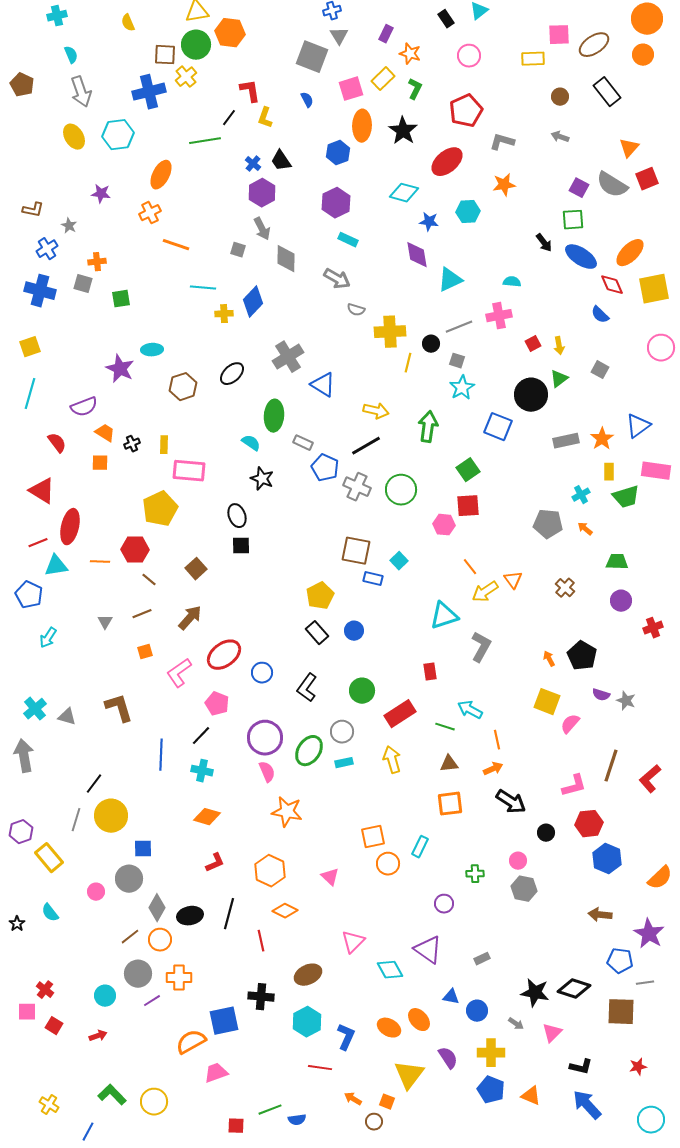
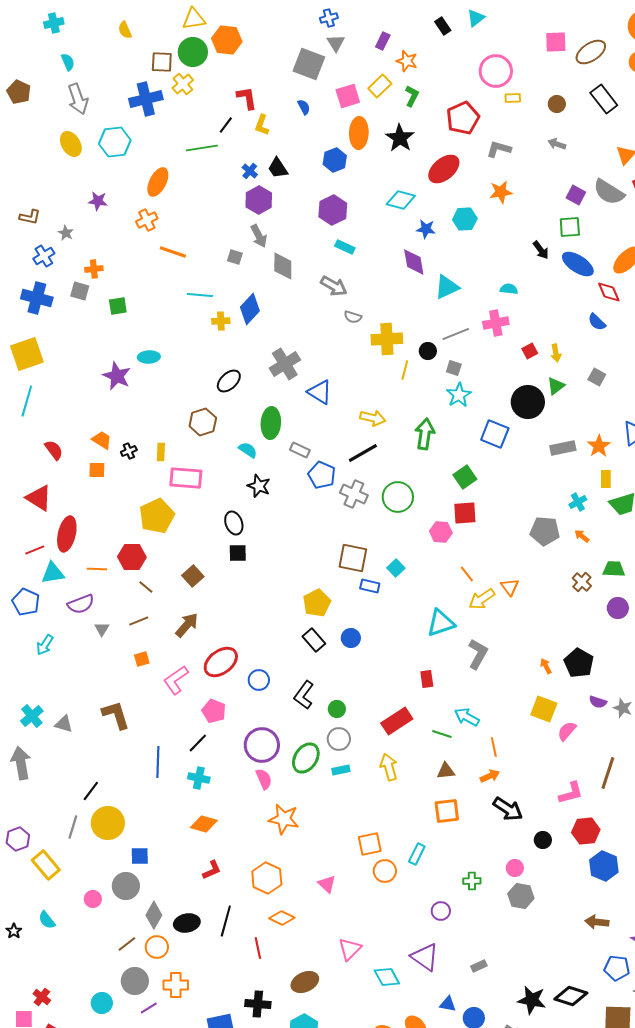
pink circle: (469, 56) -> (496, 71), moved, size x1.4
yellow rectangle: (533, 59) -> (513, 98), moved, size x0.7
yellow square: (30, 347) -> (27, 354), size x1.6
brown hexagon: (183, 387) -> (203, 422), moved
purple semicircle: (84, 407) -> (81, 604), moved
brown cross: (565, 588) -> (582, 582), moved
green circle: (362, 691) -> (337, 709), moved, size x0.7

